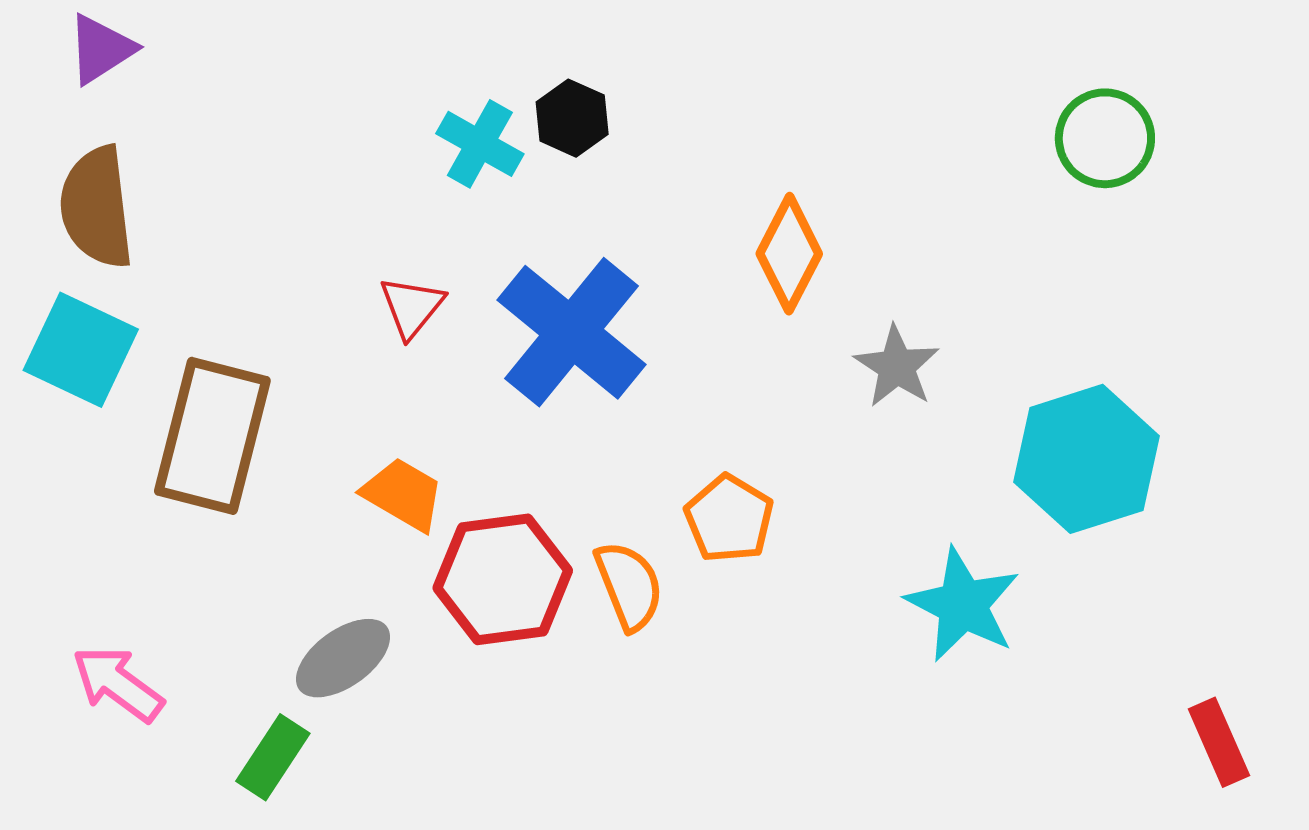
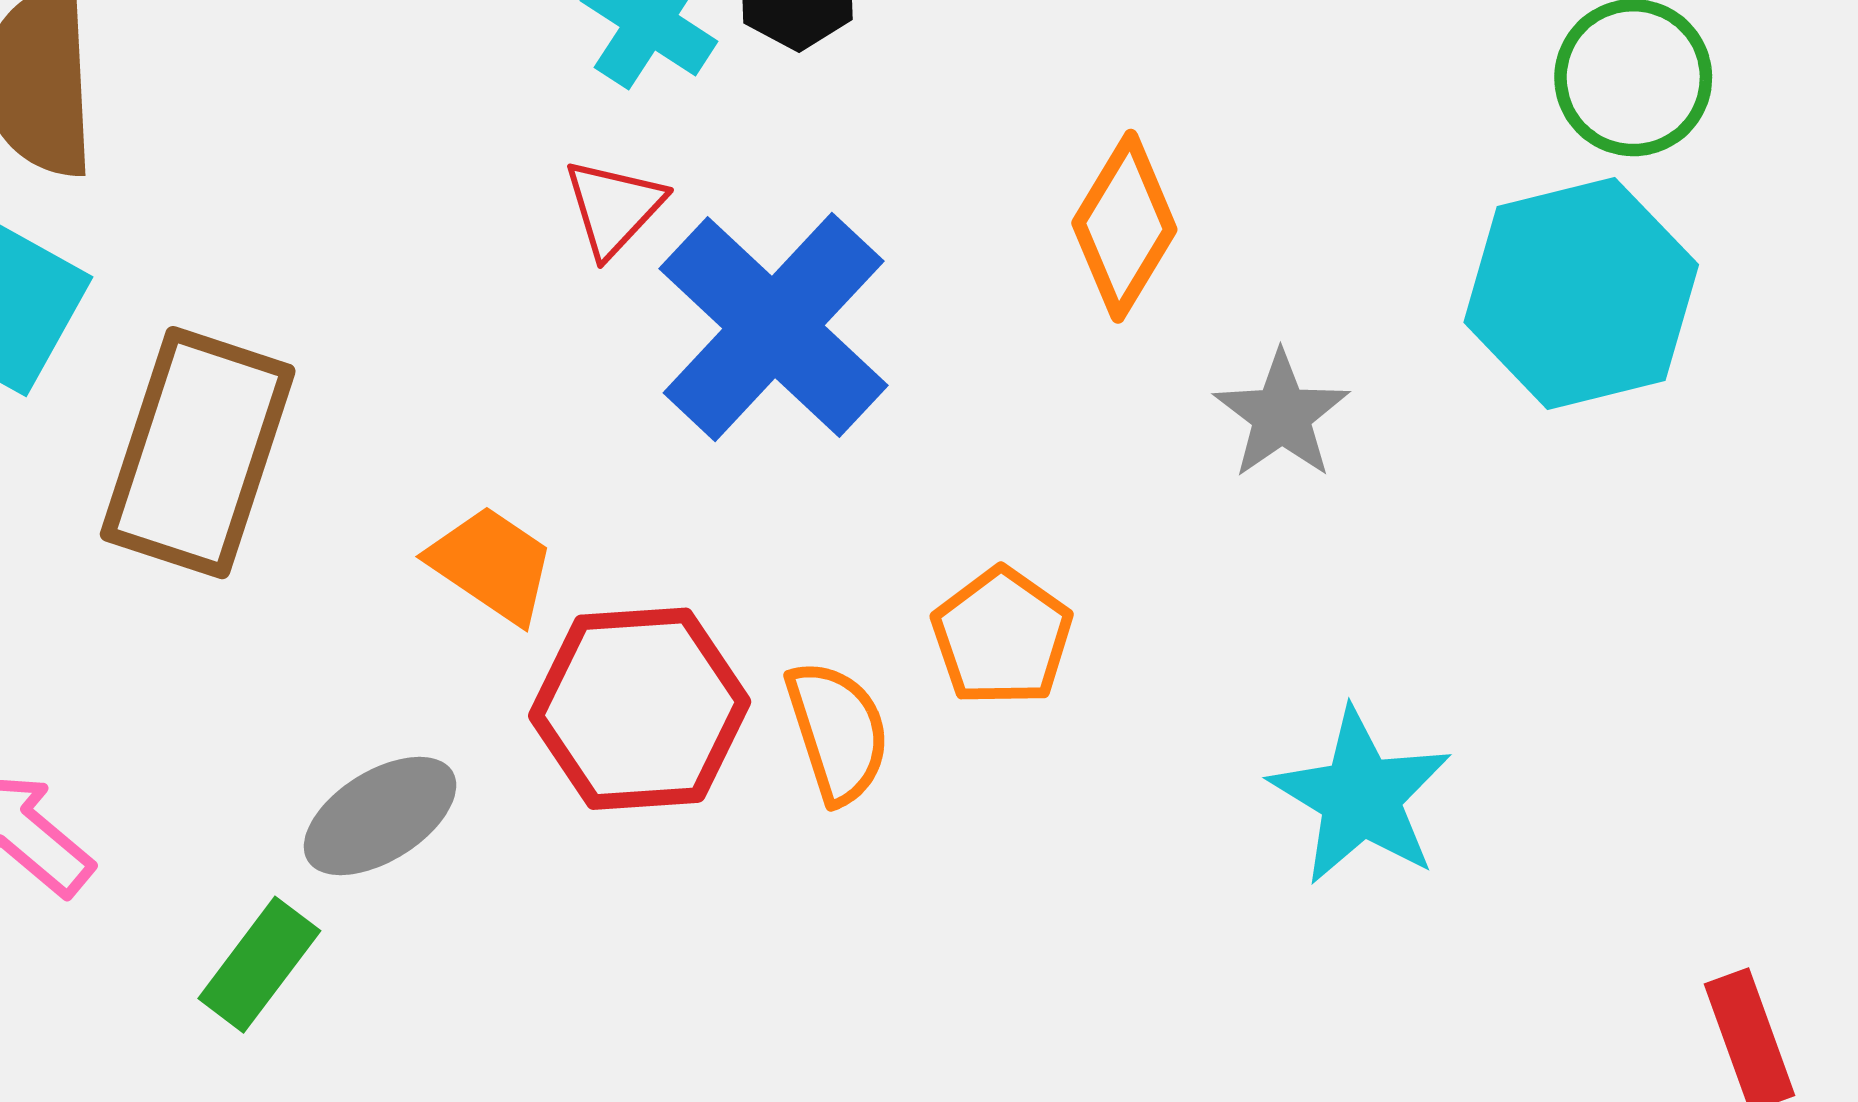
red triangle: (412, 307) -> (614, 208), moved
cyan hexagon: (1086, 459) -> (1581, 293), moved

